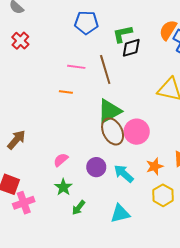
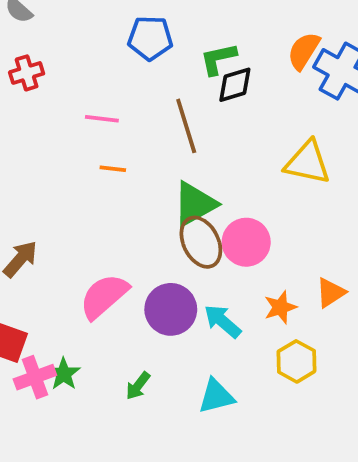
red cross: (20, 41) -> (27, 73), turned 30
pink line: (76, 67) -> (102, 119), moved
pink semicircle: (61, 160) -> (104, 296), size x1.8
purple circle: (96, 167) -> (171, 309), size x1.4
green star: (63, 187) -> (64, 374), moved

